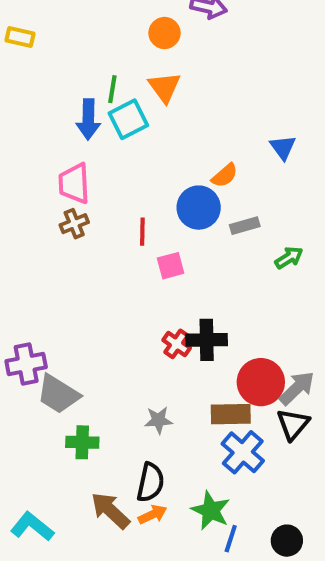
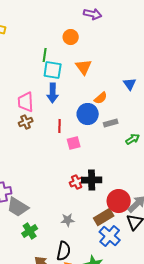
orange circle: (165, 33) -> (71, 37), moved
orange triangle: (165, 87) -> (84, 67), moved
blue arrow: (88, 119) -> (53, 93), moved
cyan square: (128, 119) -> (53, 70), turned 36
red cross: (177, 344) -> (77, 182), turned 32
brown rectangle: (231, 414) -> (104, 217), turned -30
green cross: (82, 442) -> (30, 231), turned -35

